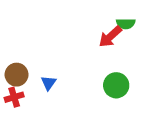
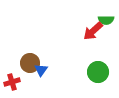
brown circle: (17, 75) -> (30, 63), moved

